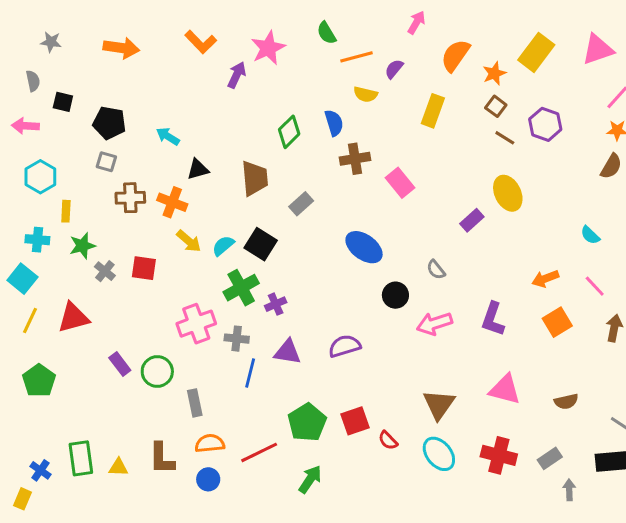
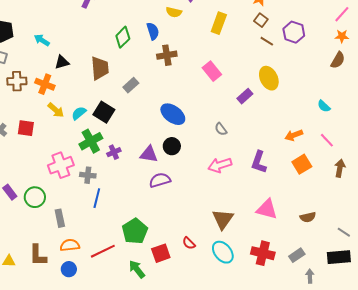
pink rectangle: (400, 183) -> (212, 71), moved
black circle: (395, 295) -> (172, 146), moved
purple triangle: (288, 352) -> (149, 154), moved
red square: (355, 421) -> (161, 253), moved
green arrow: (310, 479) -> (137, 269), turned -72

